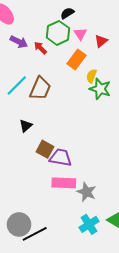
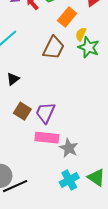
brown trapezoid: (40, 89) -> (54, 48), moved
brown square: (45, 149) -> (22, 111), moved
purple trapezoid: (61, 158) -> (45, 113), turned -80

